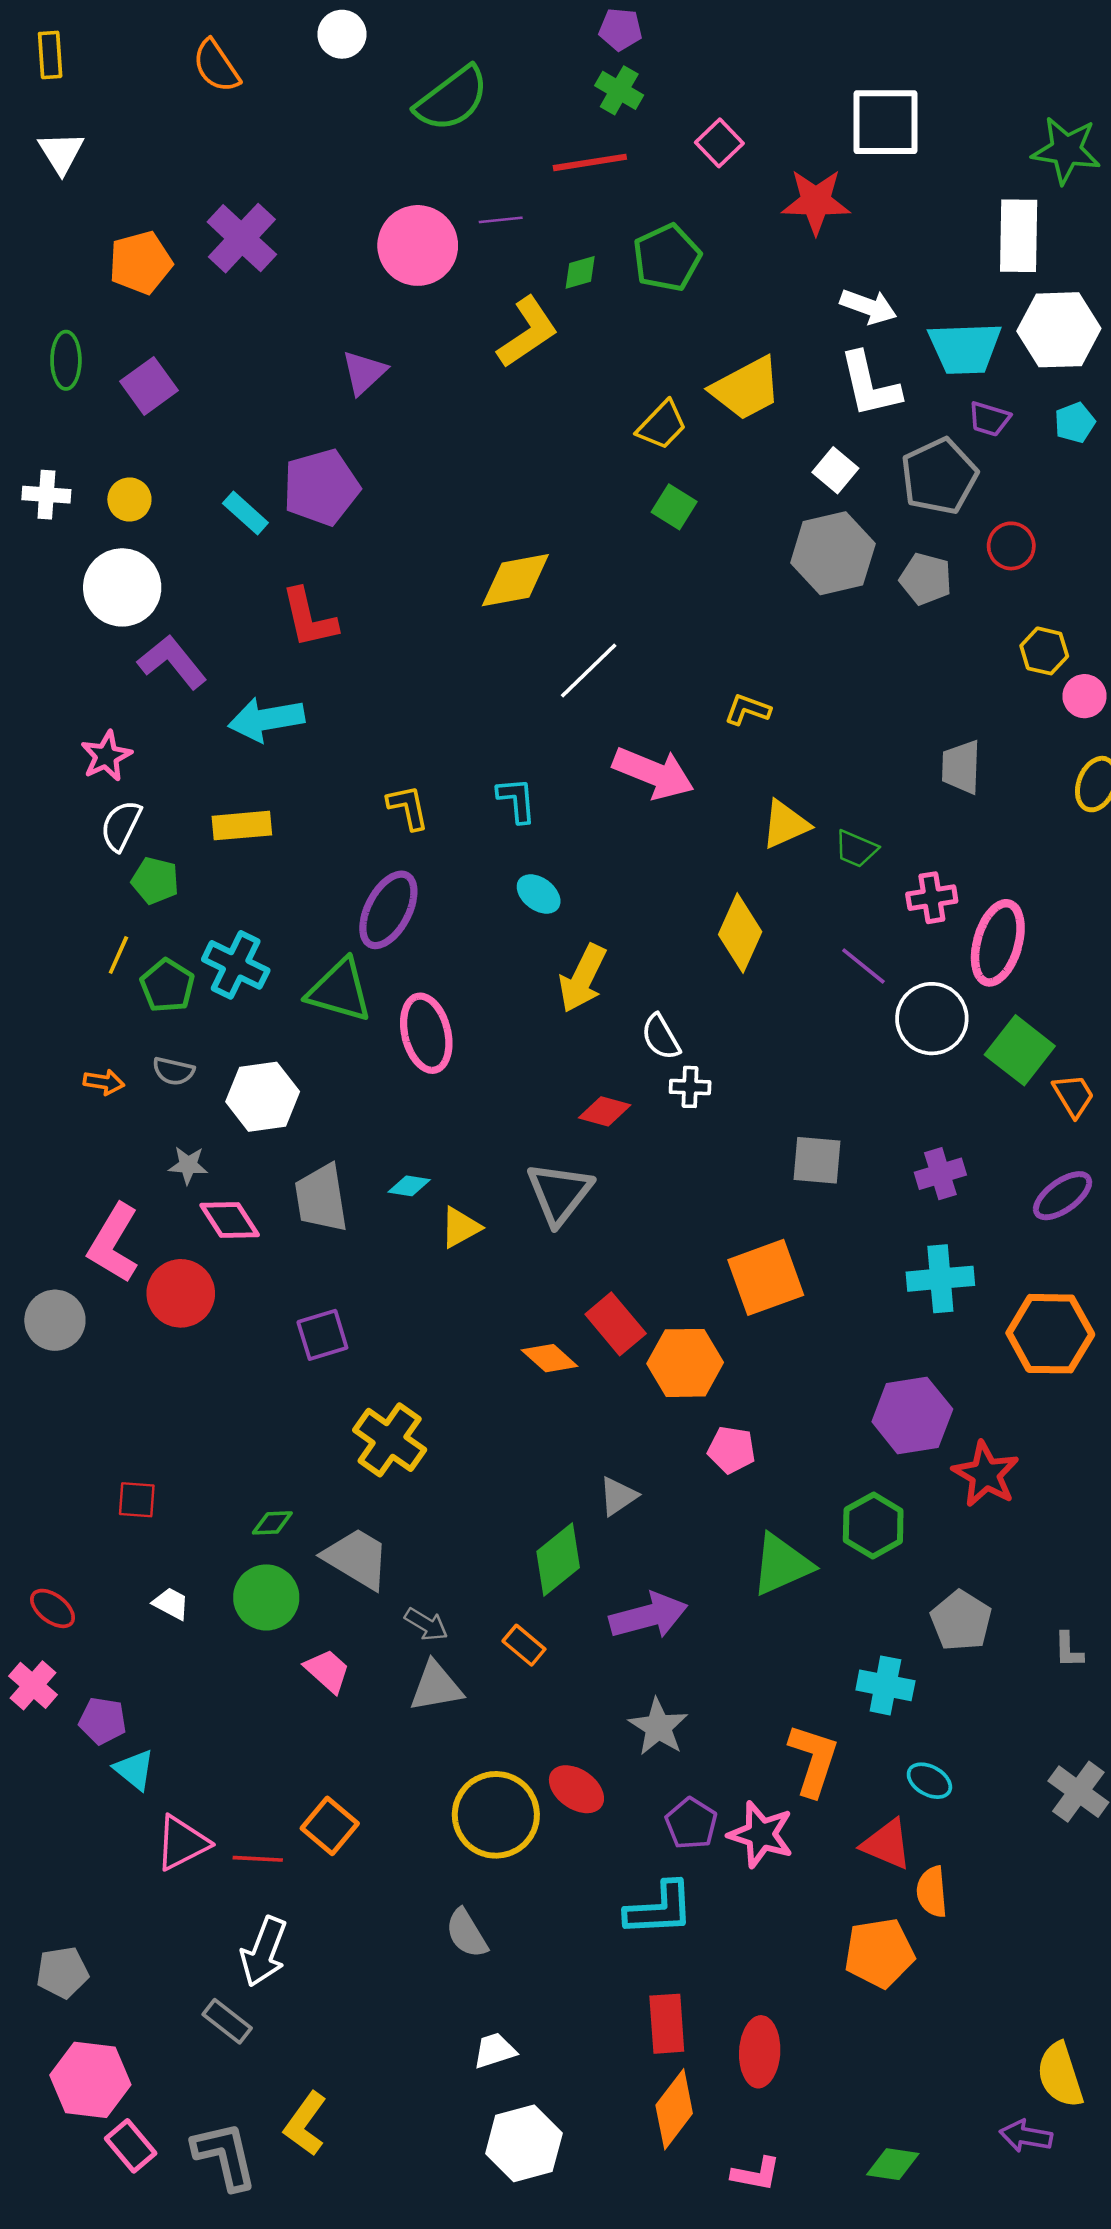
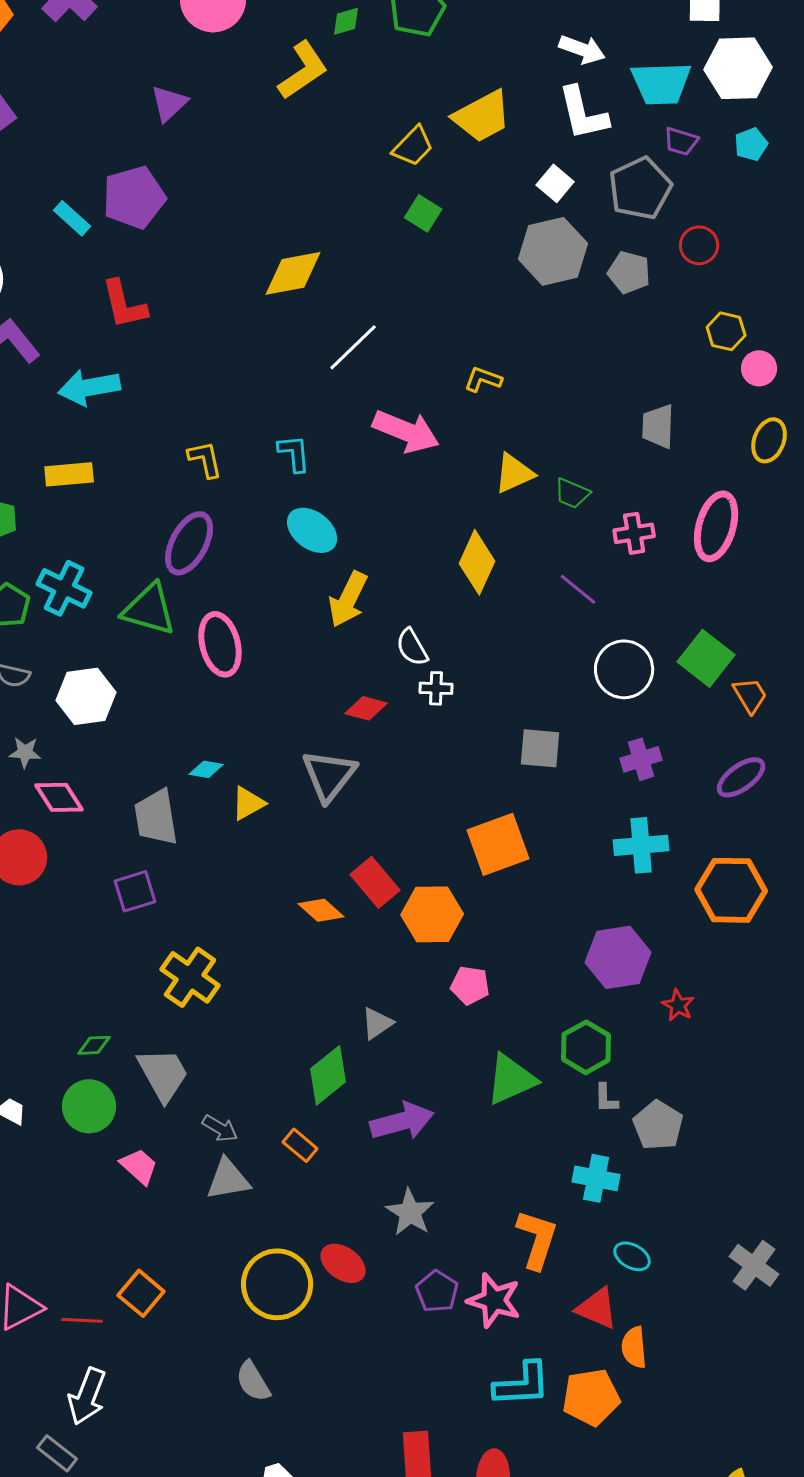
cyan ellipse: (539, 894) -> (312, 530), size x1.4
pink ellipse: (998, 943) -> (716, 526), moved
white circle: (932, 1019) -> (624, 669), moved
gray trapezoid: (321, 1198) -> (156, 817), moved
red star: (986, 1474) -> (678, 1005), size x0.6
gray trapezoid: (357, 1558) -> (163, 1074), turned 30
gray L-shape: (1069, 1650) -> (606, 1098), moved
cyan L-shape: (660, 1909) -> (522, 1384), moved

